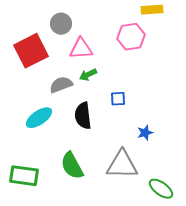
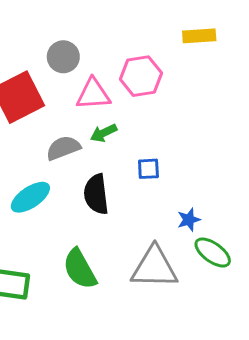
pink hexagon: (131, 37) -> (141, 76), moved
green ellipse: (161, 189) -> (213, 253), moved

